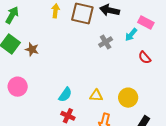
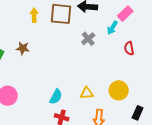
pink rectangle: (146, 23) -> (125, 14), turned -63
brown star: (32, 49) -> (23, 48), moved
red semicircle: (145, 58) -> (129, 48), turned 40

